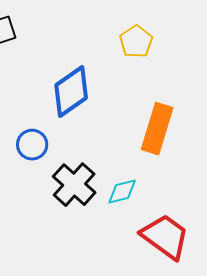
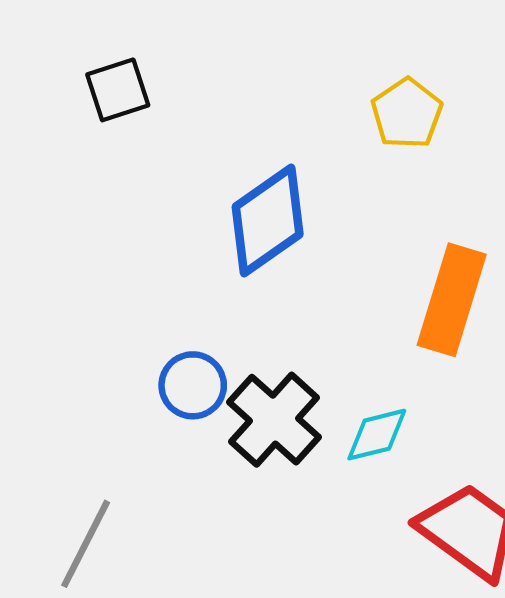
blue circle: (32, 145) -> (193, 385), moved

